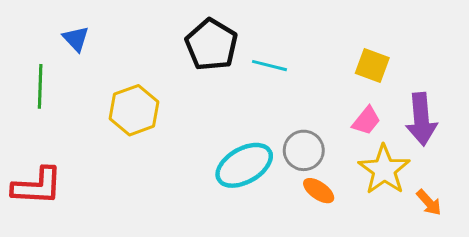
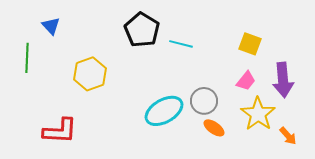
red L-shape: (37, 186) -> (60, 131), moved

